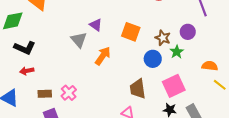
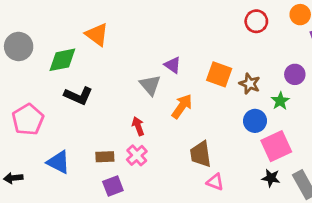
brown star: (163, 38) -> (250, 84), moved
blue circle: (153, 59) -> (255, 121), moved
red arrow: (27, 71) -> (138, 126), moved, turned 80
brown trapezoid: (138, 89) -> (201, 154), moved

